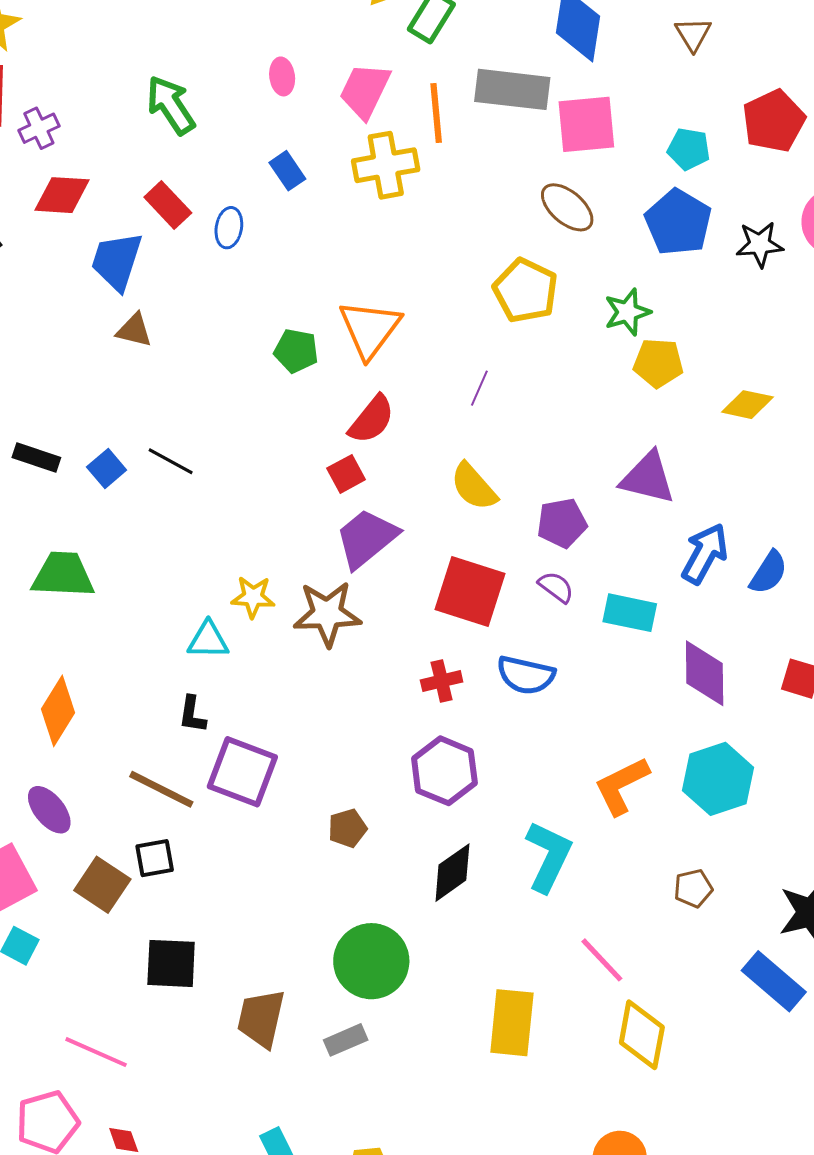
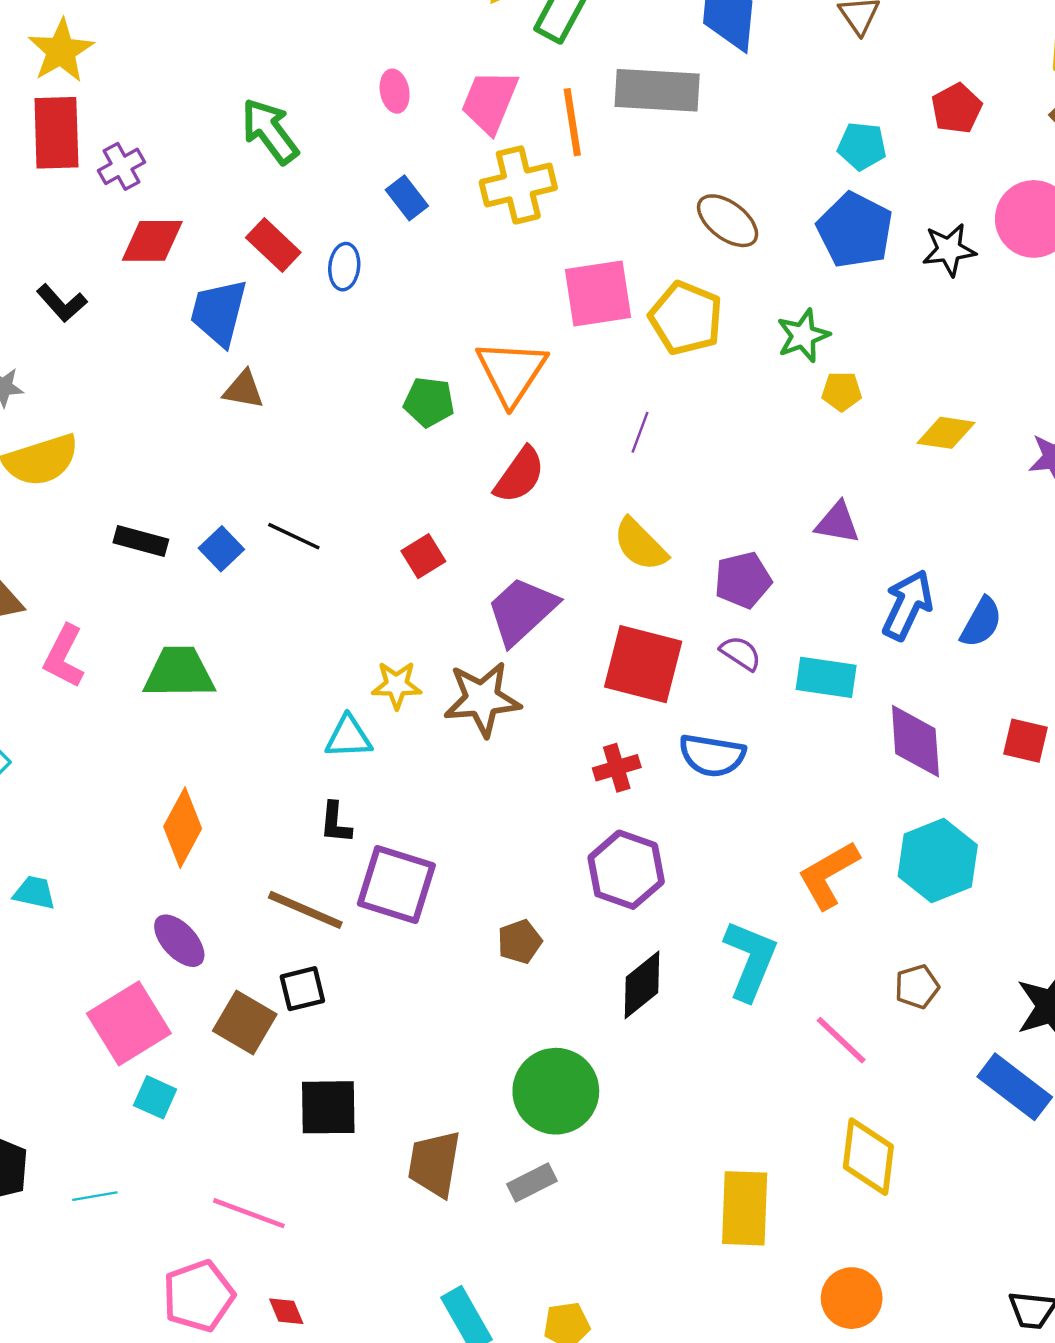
red pentagon: (774, 121) -> (957, 108), size x0.7
pink square: (586, 124) -> (598, 293), moved
yellow pentagon: (658, 363) -> (842, 391), size x0.7
red square: (346, 474) -> (423, 556), moved
purple triangle: (648, 478) -> (837, 523), size x0.7
pink line: (602, 960) -> (841, 1040), moved
yellow rectangle: (512, 1023) -> (745, 1208), moved

